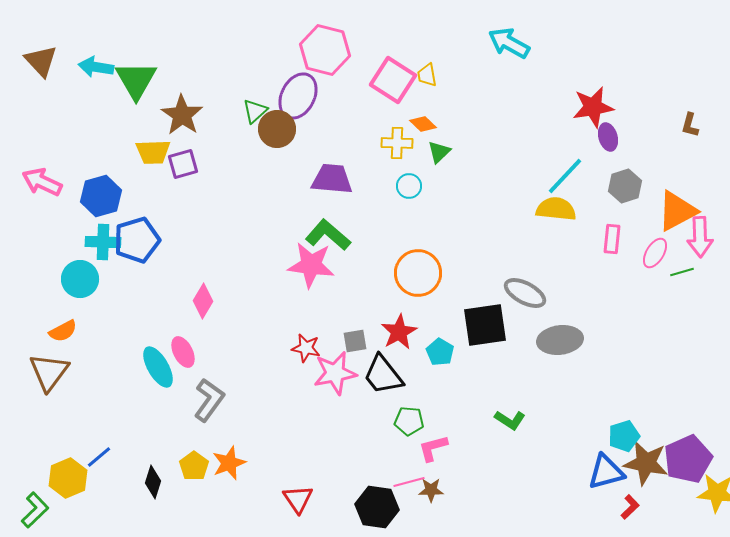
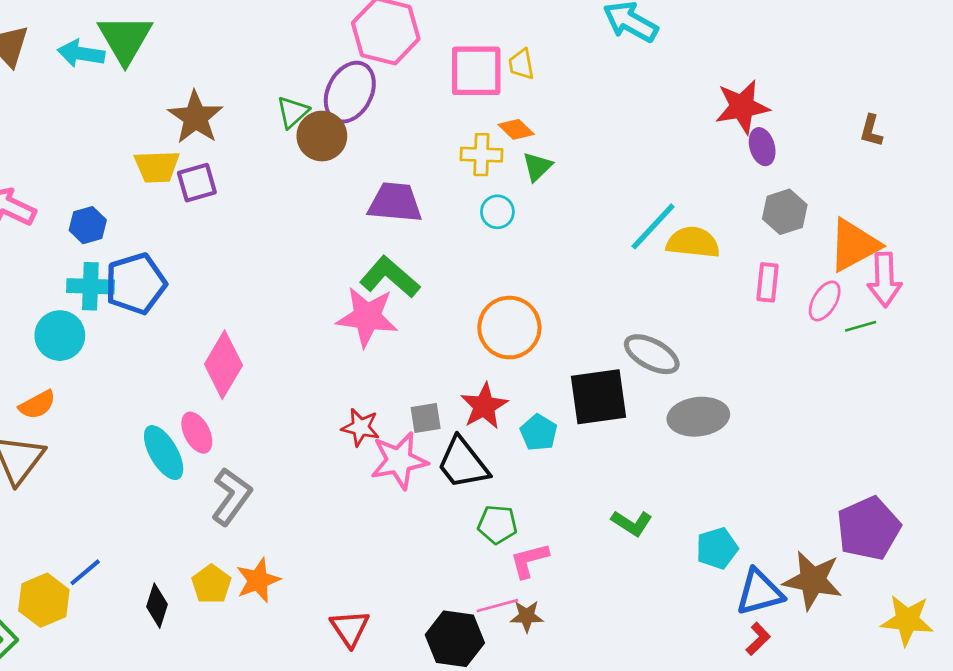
green triangle: (136, 80) -> (125, 39), moved
pink square: (393, 80) -> (476, 71), turned -33
cyan line: (565, 176) -> (653, 226), moved
blue hexagon: (101, 196) -> (88, 225), size x0.7
pink diamond: (203, 301) -> (223, 365), size x1.4
cyan pentagon: (624, 436) -> (717, 548), moved
purple pentagon: (688, 459) -> (869, 528), moved
red L-shape: (630, 507) -> (758, 639), moved

